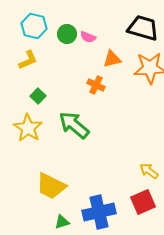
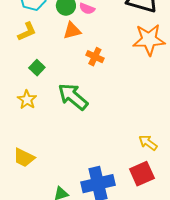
orange triangle: (112, 59) -> (72, 31), moved
yellow star: (28, 128) -> (27, 100), size x0.7
yellow trapezoid: (51, 186) -> (24, 158), moved, size x0.7

